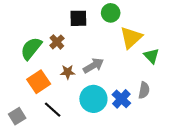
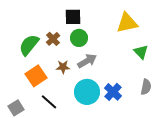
green circle: (111, 13) -> (79, 38), moved
yellow triangle: (131, 38) -> (127, 23), moved, turned 30
gray semicircle: (144, 90) -> (146, 87), moved

